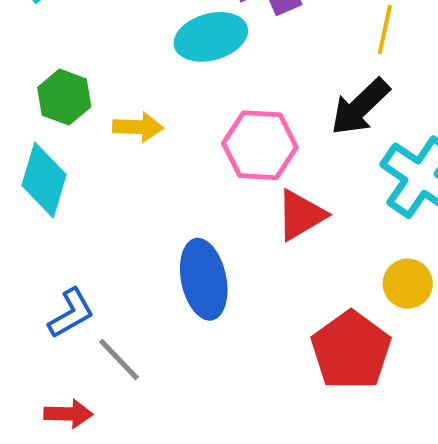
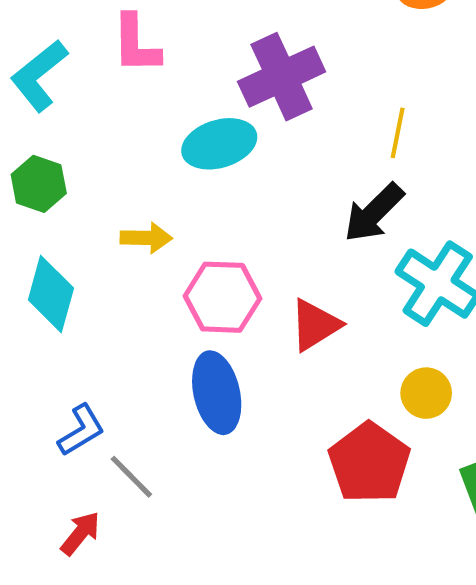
green hexagon: (64, 97) -> (39, 184), moved
pink hexagon: (260, 145) -> (222, 297), moved
red arrow: (68, 414) -> (80, 533), turned -51

